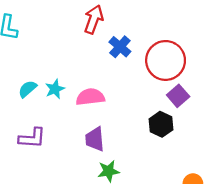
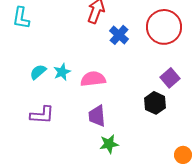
red circle: (166, 60) -> (164, 27), moved

